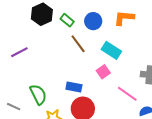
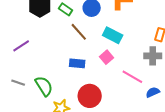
blue rectangle: (74, 87) -> (77, 63), moved
gray line: (14, 107) -> (18, 83), moved

